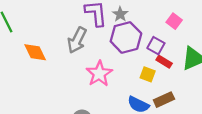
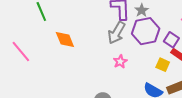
gray arrow: (77, 40) -> (117, 33), moved
pink star: (99, 74) -> (120, 62), size x0.6

